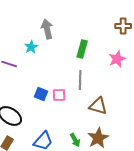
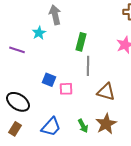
green rectangle: (82, 49) -> (81, 42), moved
pink square: (59, 95) -> (66, 89), moved

